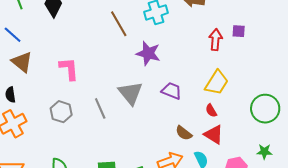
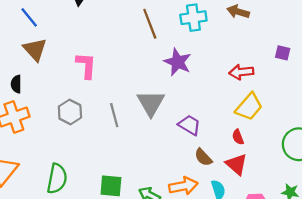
red arrow: (216, 40) -> (241, 72), moved, turned -110
purple trapezoid: (172, 91) -> (189, 125), moved

